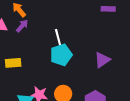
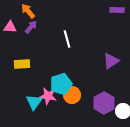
cyan pentagon: (61, 55) -> (61, 84), moved

